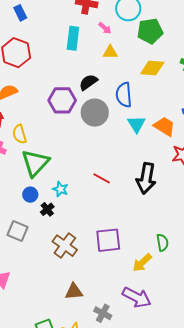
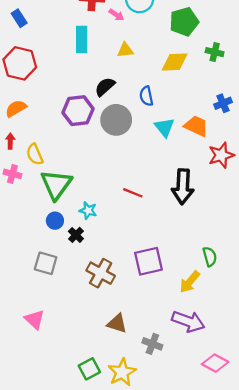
pink arrow: (105, 28) -> (116, 15), moved
green pentagon: (150, 31) -> (184, 22), moved
blue semicircle: (124, 95) -> (146, 96), size x0.7
brown triangle: (74, 291) -> (117, 323), turned 30

